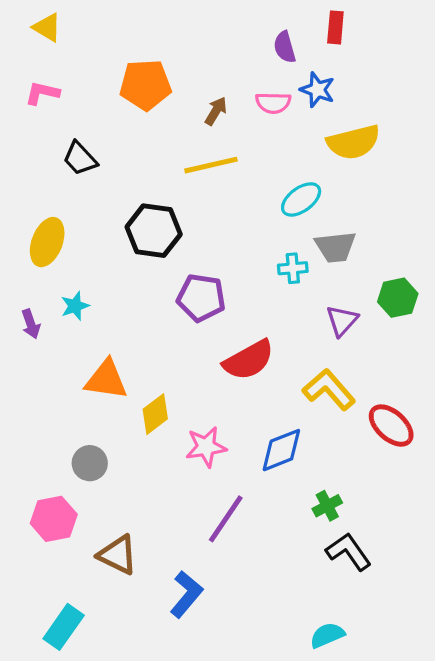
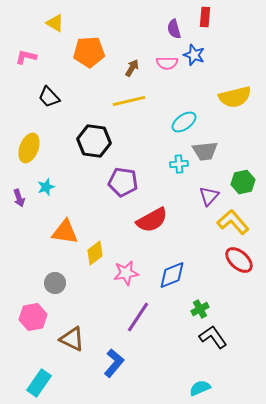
yellow triangle: (47, 27) -> (55, 23), moved
yellow semicircle: (353, 142) -> (235, 97), moved
yellow L-shape: (329, 389) -> (233, 222), moved

